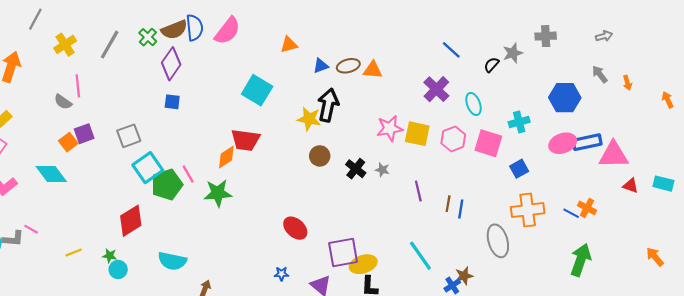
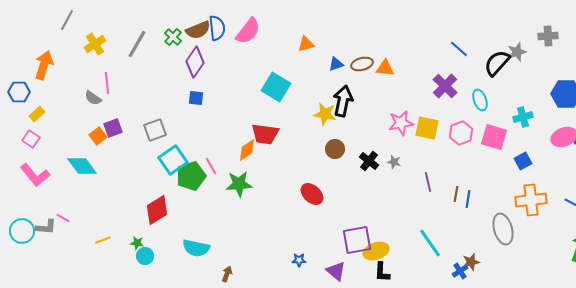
black semicircle: (492, 65) -> (497, 63), size x1.8
red ellipse: (295, 228) -> (312, 194), moved

